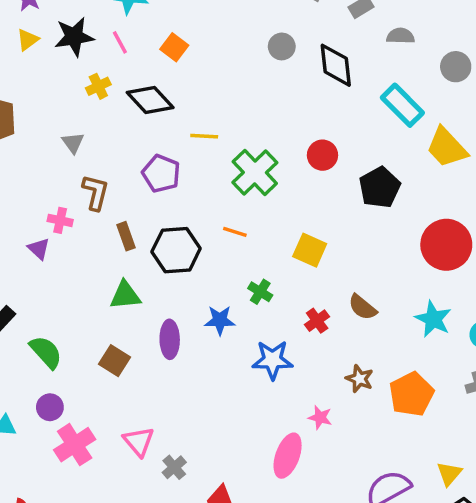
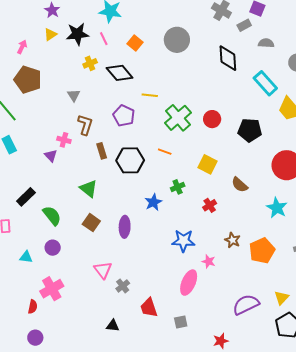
gray circle: (282, 46) -> (177, 40), moved, size x1.6
red circle: (322, 155) -> (212, 119), moved
black pentagon: (380, 187) -> (250, 130), turned 30
green cross: (260, 292) -> (178, 187), turned 32
green triangle: (125, 295) -> (89, 189), moved, turned 42
brown semicircle: (363, 307) -> (240, 185), moved
blue star: (220, 320) -> (153, 202), turned -30
purple ellipse: (170, 339) -> (125, 227), moved
blue star: (272, 360) -> (183, 241), moved
pink cross: (75, 445) -> (52, 289), moved

